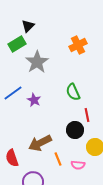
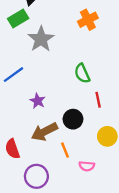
purple star: (34, 100) -> (38, 101), moved
black circle: (75, 130) -> (73, 119), moved
pink semicircle: (78, 165) -> (87, 166), moved

